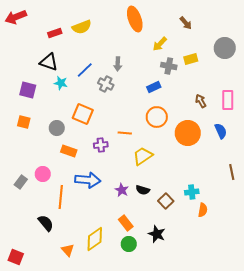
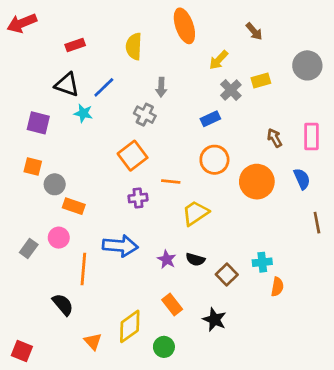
yellow semicircle: (82, 27) -> (134, 46), moved, turned 114
gray cross: (169, 66) -> (231, 90), turned 35
blue line: (85, 70) -> (104, 87), moved
orange square: (83, 114) -> (133, 156), moved, turned 30
gray circle: (57, 128) -> (55, 184), moved
orange rectangle: (69, 151) -> (74, 206), moved
brown line: (232, 172) -> (317, 223), moved
green circle: (129, 244) -> (164, 347), moved

